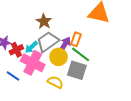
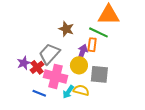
brown star: (44, 21) -> (66, 29), moved
gray trapezoid: (48, 42) -> (49, 54), moved
cyan arrow: (31, 47) -> (68, 92), moved
green line: (81, 54) -> (98, 32), moved

